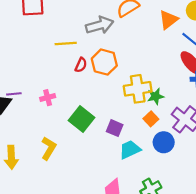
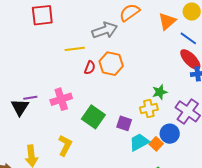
yellow cross: (138, 89) -> (149, 109), moved, size x0.7
pink cross: (48, 98) -> (61, 99), size x1.5
orange square: (151, 119) -> (156, 144), moved

